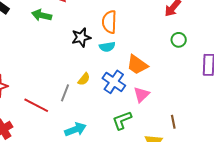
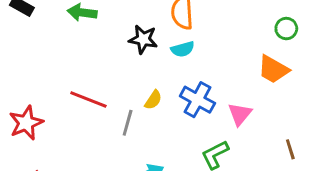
black star: (81, 37) -> (143, 39), turned 30
orange trapezoid: (137, 65) -> (273, 69), moved
red line: (36, 105) -> (88, 100), moved

